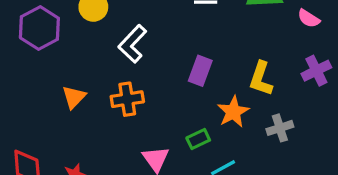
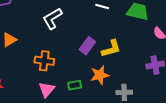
yellow L-shape: (261, 79) -> (111, 49), moved, turned -140
orange cross: (127, 99) -> (44, 61), moved

